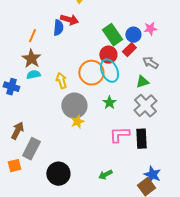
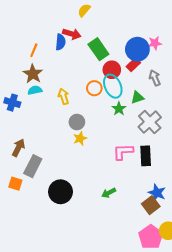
green rectangle: (112, 35) -> (98, 49), moved
blue circle: (133, 35) -> (137, 49), size x1.5
gray arrow: (150, 63) -> (155, 78), turned 35
orange circle: (91, 73) -> (94, 88), size x0.6
green triangle: (142, 82) -> (137, 97), moved
green star: (109, 103) -> (119, 109), moved
gray circle: (74, 106) -> (77, 122), size x0.6
orange square: (14, 166) -> (15, 184), turned 32

